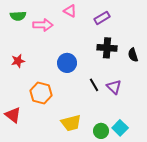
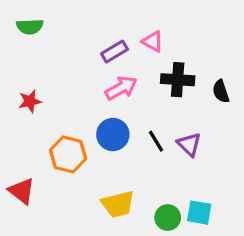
pink triangle: (70, 11) -> (153, 42), moved
purple rectangle: (102, 18) -> (115, 51), moved
pink arrow: (43, 25) -> (121, 88), moved, turned -30
blue circle: (67, 63) -> (113, 134), moved
cyan square: (120, 128) -> (199, 213), turned -35

